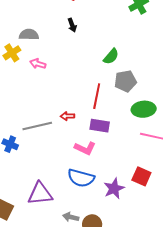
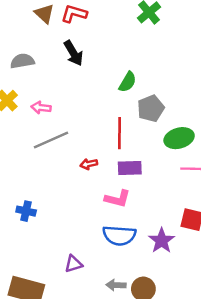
black arrow: (72, 25) -> (73, 53), size x1.5
gray semicircle: (29, 35) -> (22, 61), moved
gray line: (37, 126) -> (51, 140), moved
purple triangle: (40, 194) -> (74, 264), size x0.6

